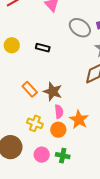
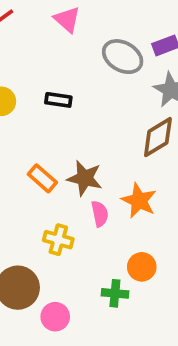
orange star: (79, 119) -> (139, 201), moved
orange circle: (58, 130) -> (142, 267), moved
pink circle: (42, 155) -> (55, 317), moved

